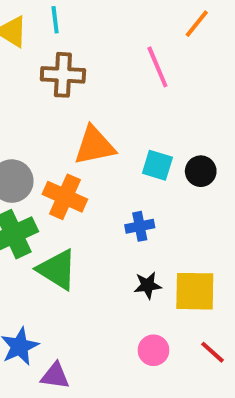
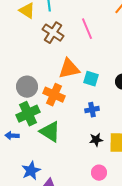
pink line: (157, 67) -> (87, 29), moved
brown cross: (63, 75) -> (53, 33), turned 30
cyan square: (157, 165) -> (91, 79), moved

